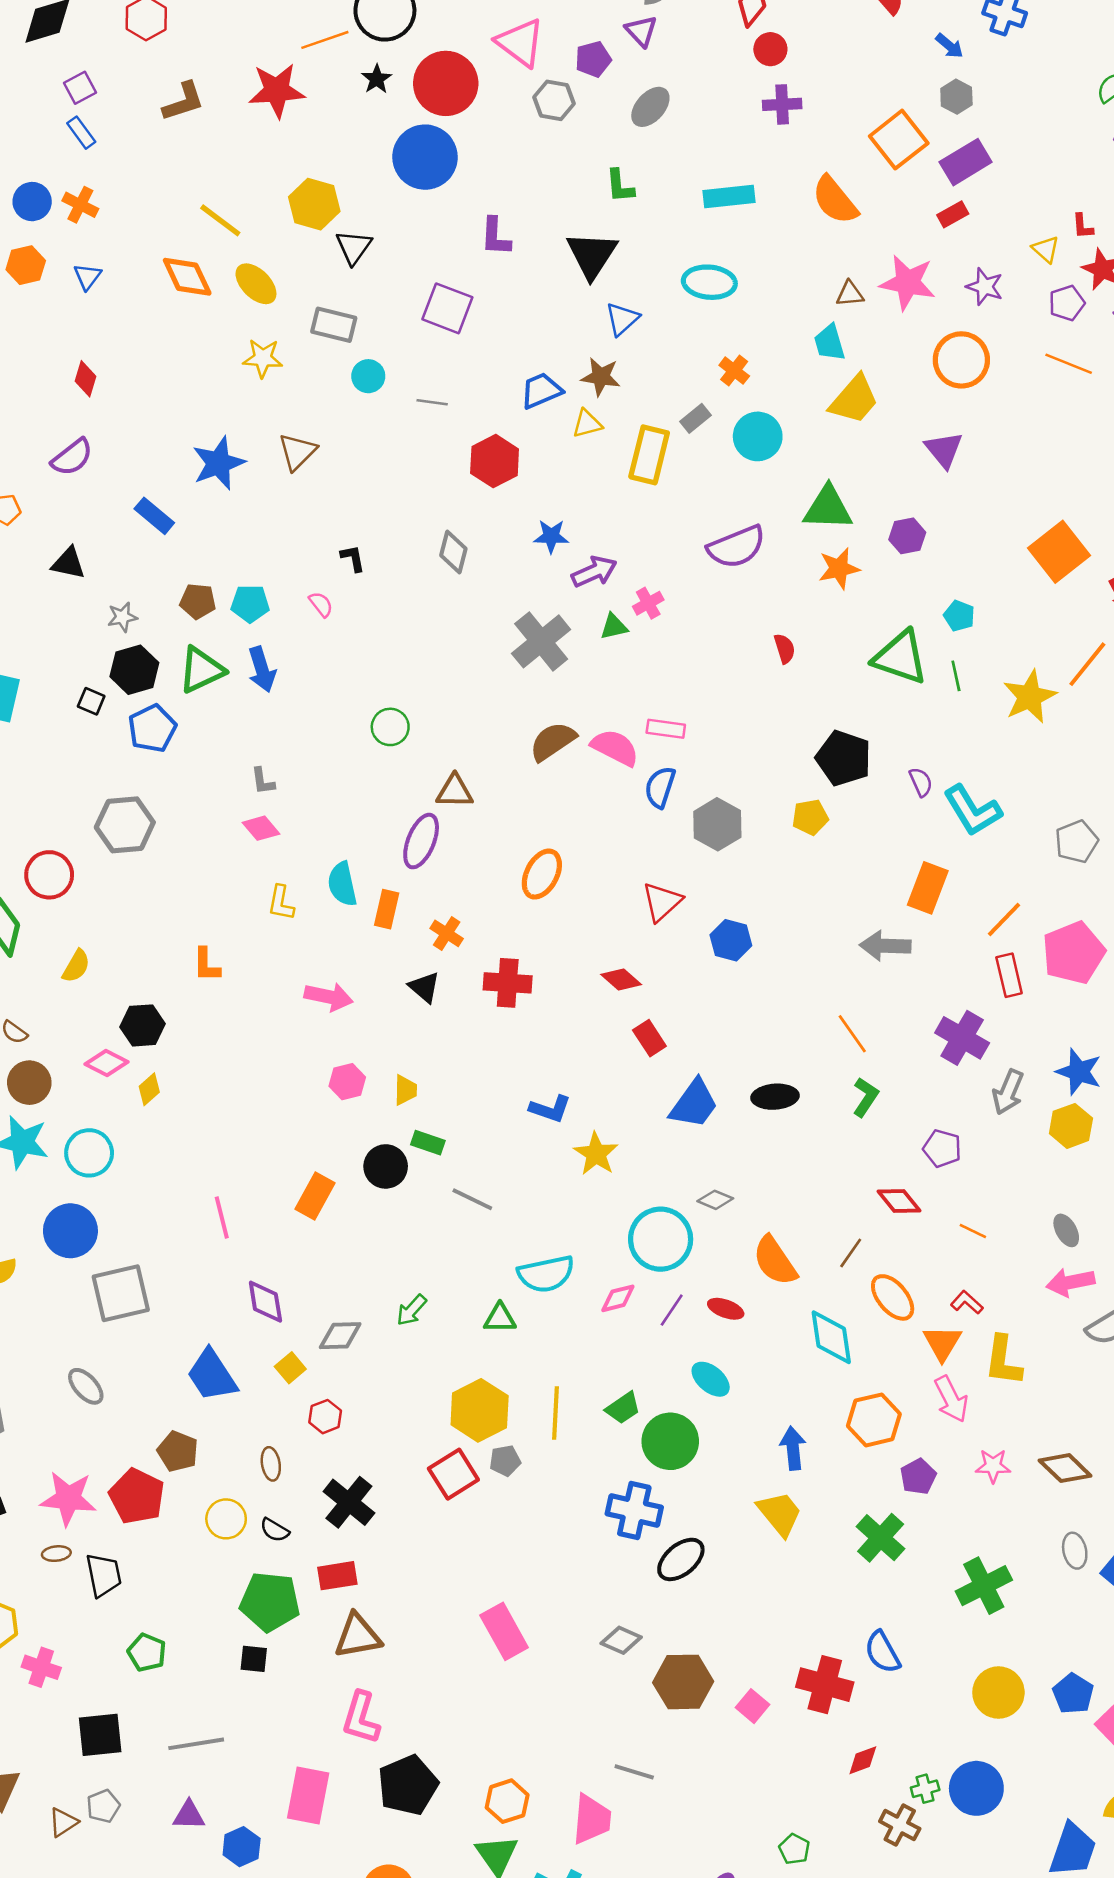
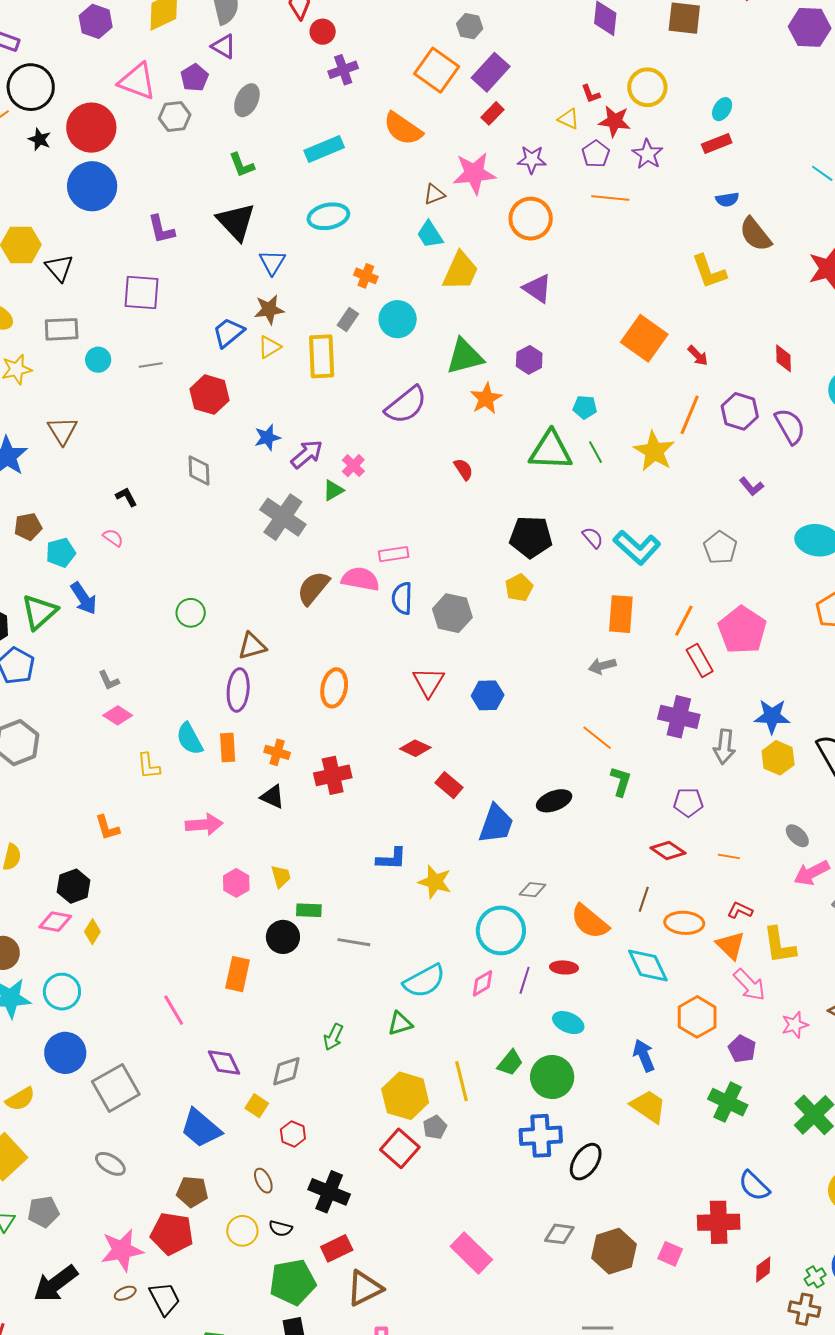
brown pentagon: (198, 601) -> (28, 527), moved
gray arrow: (885, 946) -> (602, 666), size x0.7
orange ellipse: (893, 1297) -> (684, 923), turned -30

